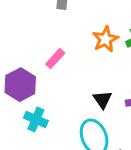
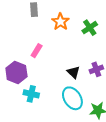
orange star: (105, 39) -> (60, 22), moved

